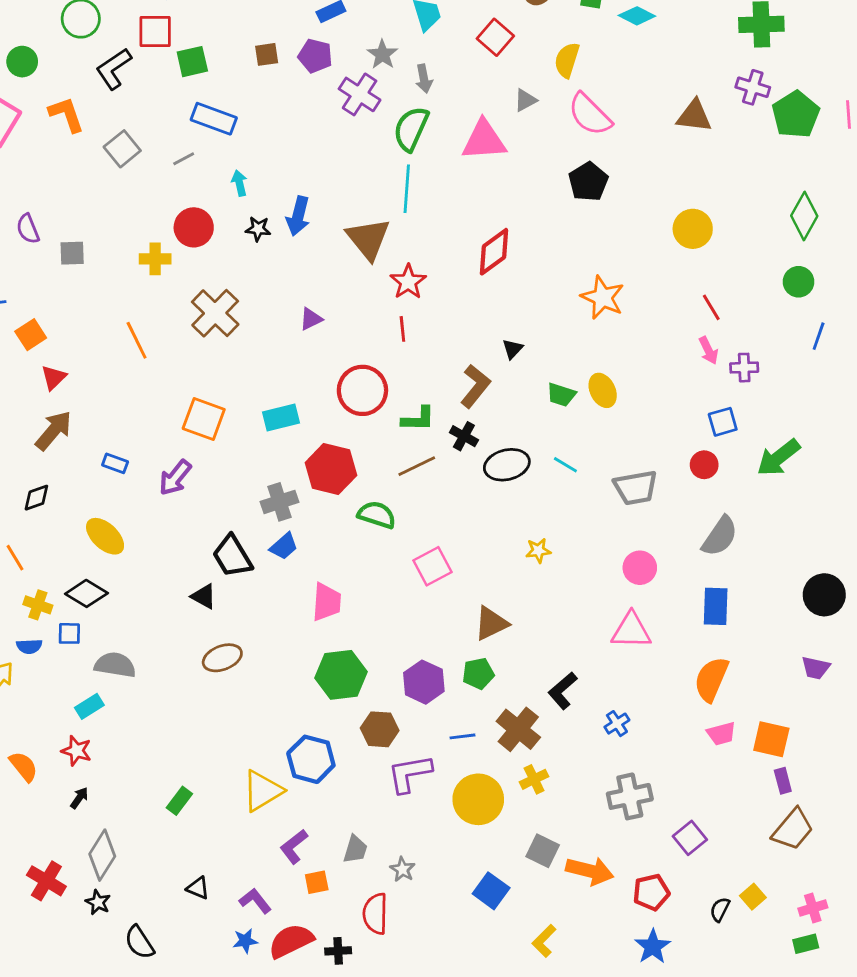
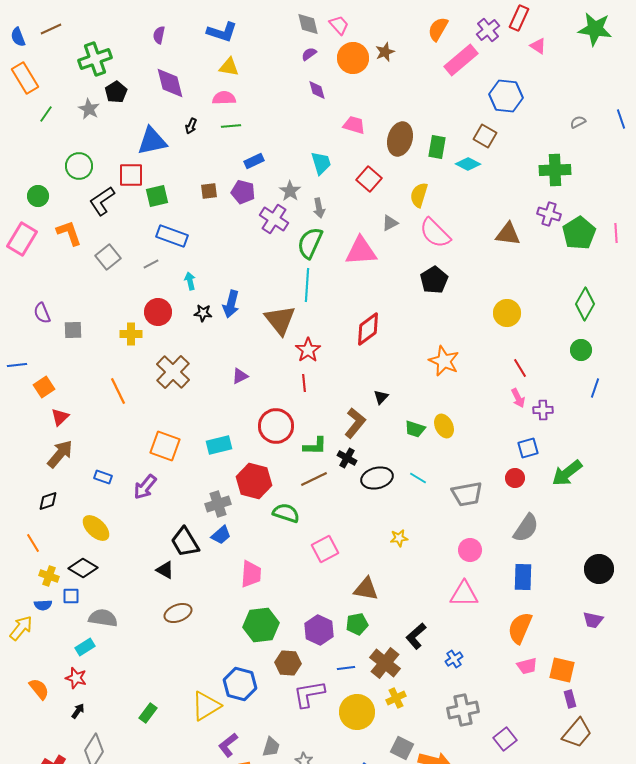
brown triangle: (491, 623) -> (366, 589), turned 36

